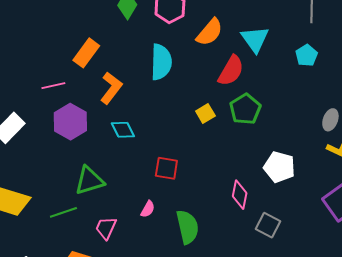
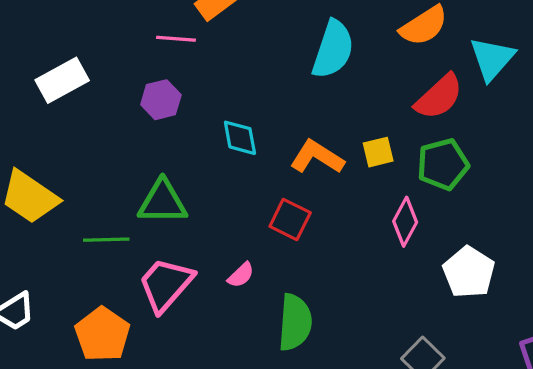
pink line: (53, 86) -> (176, 39), moved
orange L-shape: (111, 88) -> (317, 157), moved, turned -112
purple hexagon: (70, 122) -> (161, 100), size x0.7
pink diamond: (240, 195) -> (405, 222), moved
pink trapezoid: (106, 228) -> (166, 284), size x1.5

